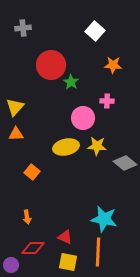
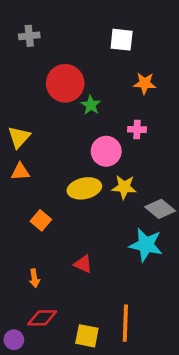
white square: (95, 31) -> (122, 40), turned -36
cyan star: (104, 219) -> (146, 245), moved
red triangle: (65, 237) -> (83, 264), moved

